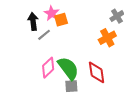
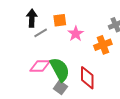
pink star: (52, 13) -> (76, 34), moved
pink diamond: (48, 68) -> (40, 66), turned 35
gray square: (71, 86) -> (60, 88), turned 32

